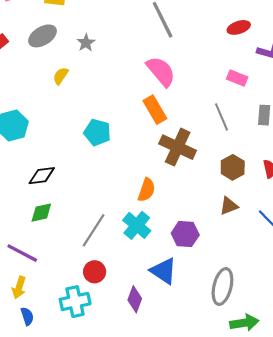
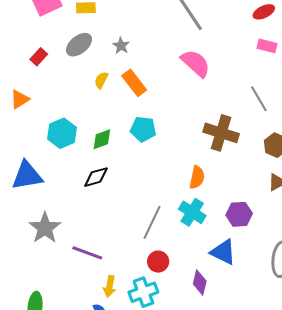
pink rectangle: (237, 78) -> (267, 46), moved
orange rectangle: (155, 110) -> (134, 83), moved
green diamond: (41, 213) -> (102, 139), moved
yellow arrow: (19, 287) -> (110, 286), moved

